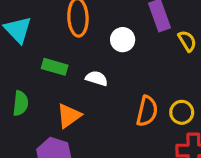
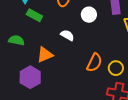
green rectangle: (55, 67) -> (34, 15), moved
green semicircle: (20, 103) -> (16, 40), turned -98

